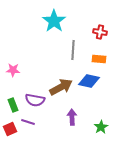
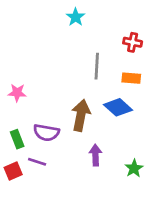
cyan star: (54, 21) -> (76, 17), moved, size x0.6
blue diamond: (89, 81) -> (118, 107), turned 30
brown arrow: (61, 87) -> (81, 115), turned -50

